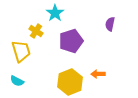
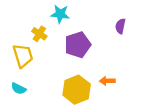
cyan star: (55, 13) -> (60, 14), turned -30

